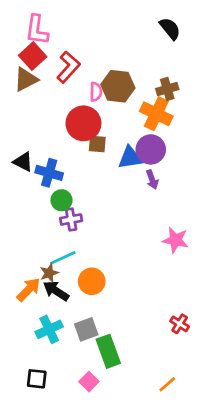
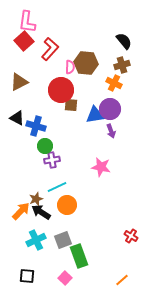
black semicircle: (170, 29) -> (124, 41), moved
brown triangle: (26, 79) -> (19, 82), moved
orange cross: (156, 114) -> (114, 83), size x0.7
pink star: (175, 240) -> (101, 167), moved
cyan line: (63, 258) -> (57, 187), moved

